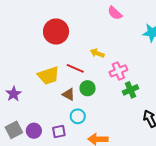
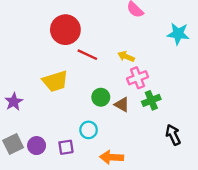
yellow arrow: (97, 53) -> (126, 56), moved
red line: (75, 68) -> (87, 55), moved
brown triangle: (69, 94) -> (122, 105), moved

